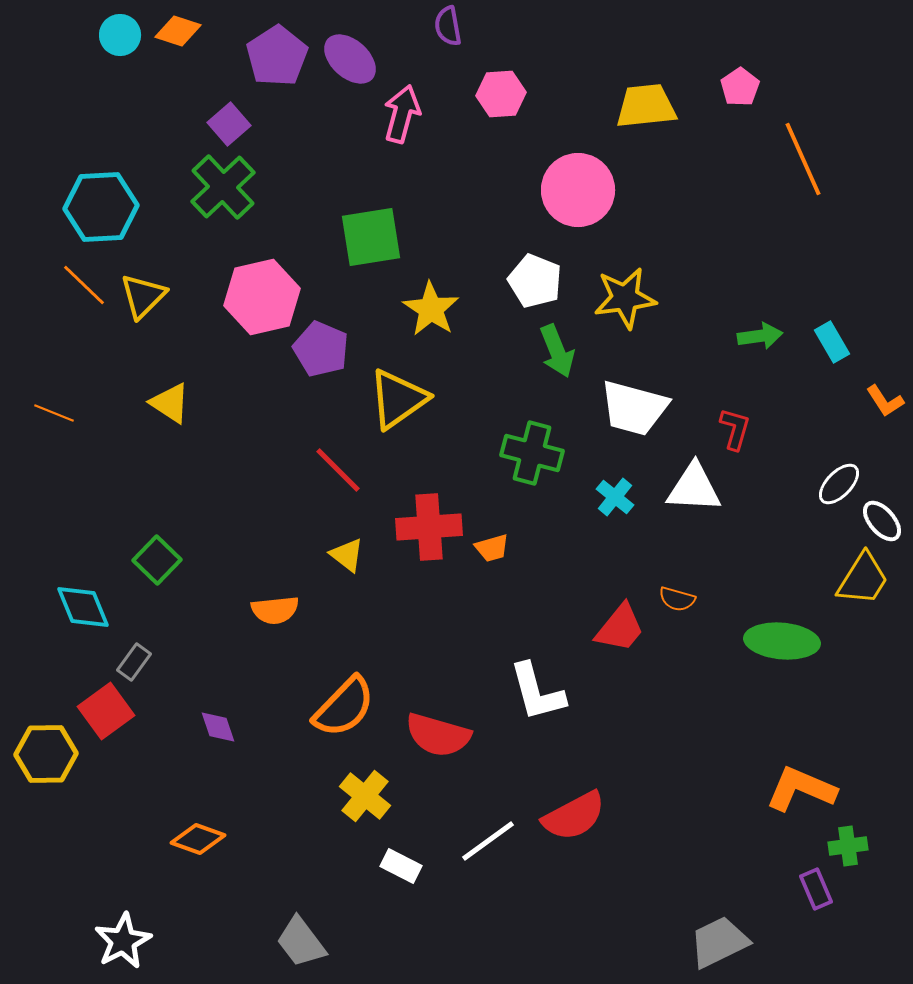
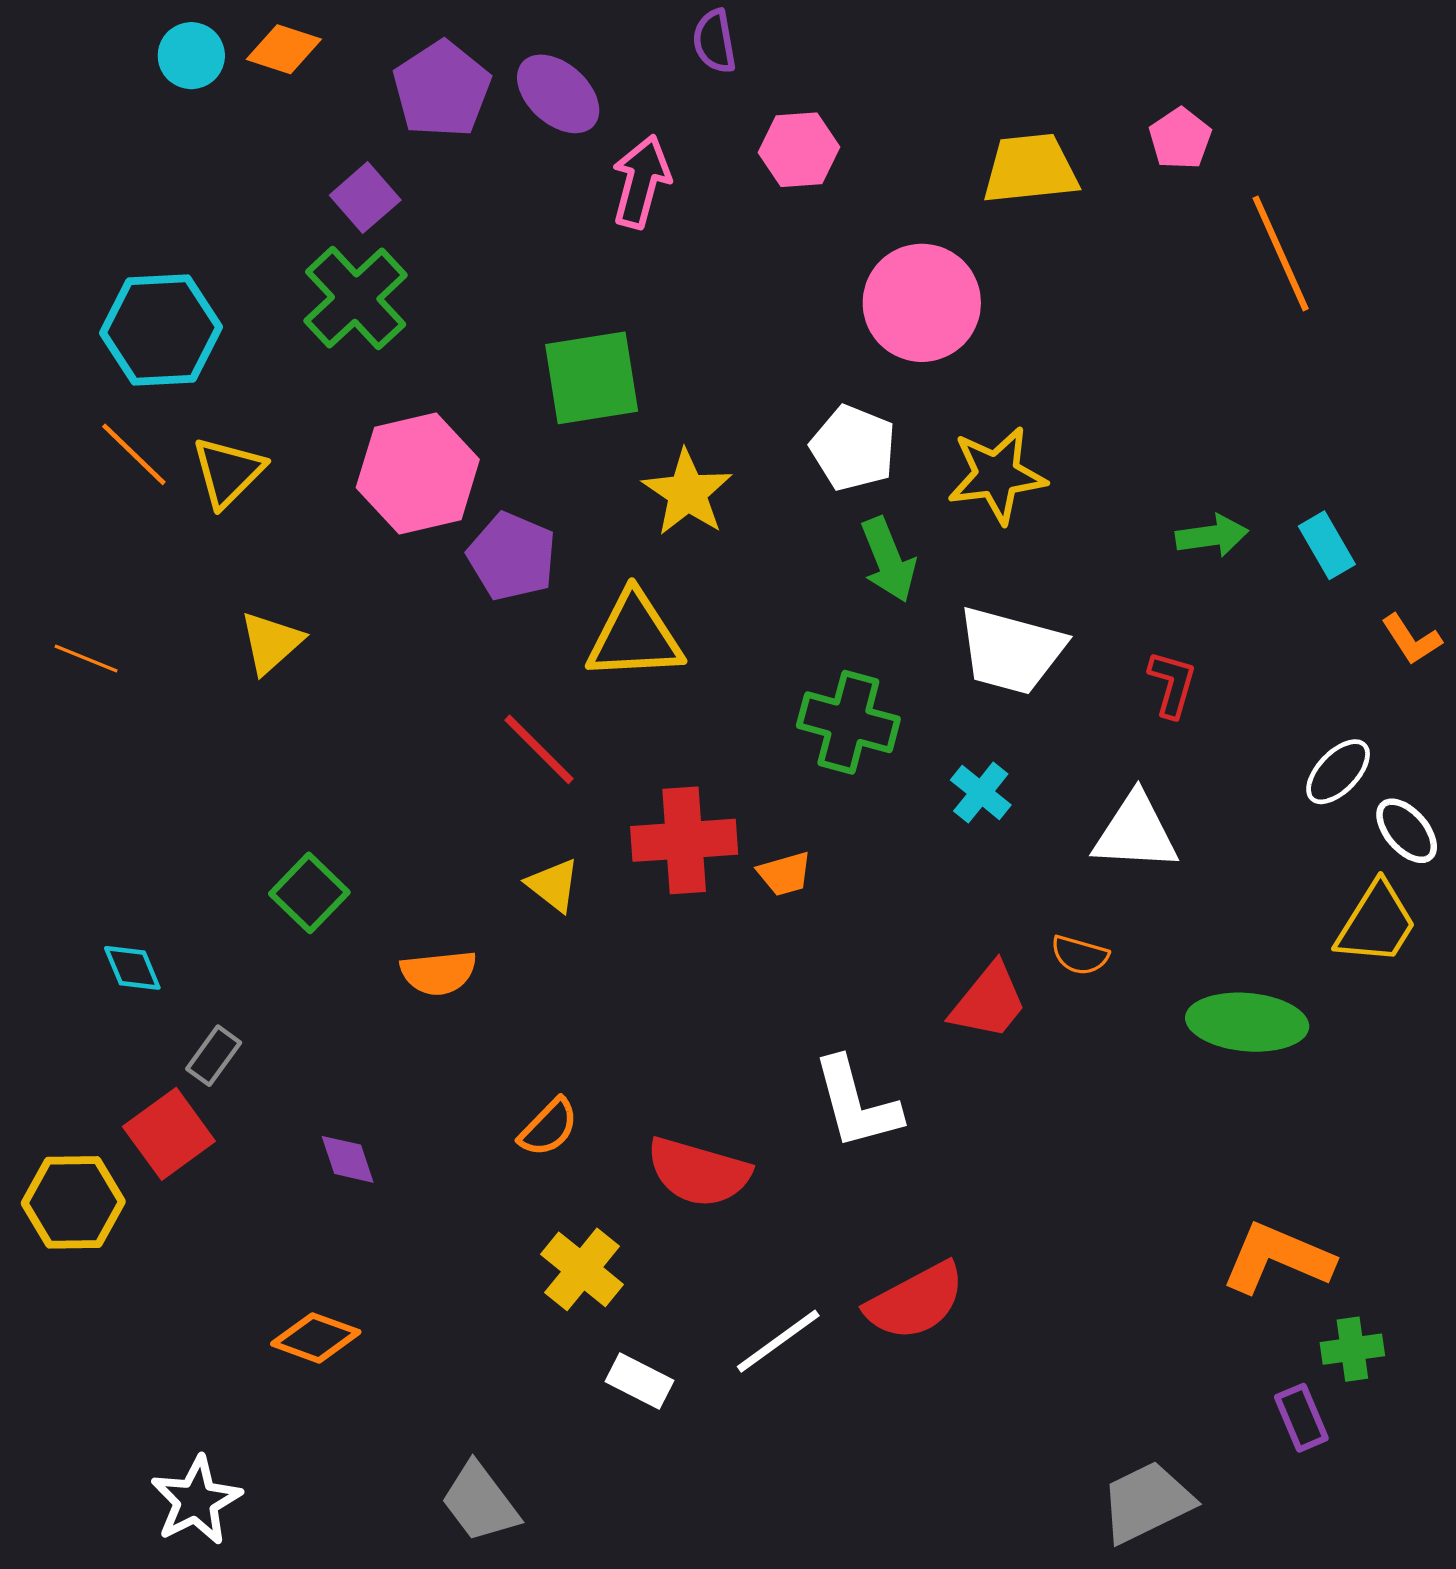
yellow triangle: (398, 399) -> (635, 636), turned 32
yellow triangle: (170, 403) -> (271, 643), turned 45
white triangle: (694, 488) -> (1135, 832), moved
green square: (157, 560) -> (309, 893), moved
cyan diamond: (83, 607) -> (132, 968), size x0.7
orange semicircle: (344, 707) -> (549, 1127), size x0.6

